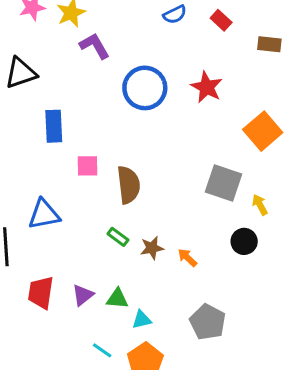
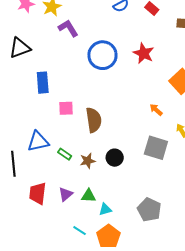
gray square: (223, 183) -> (156, 148), moved
green rectangle: (118, 237) -> (65, 154), moved
black circle: (244, 241) -> (115, 158), moved
brown star: (152, 248) -> (88, 161), moved
orange arrow: (187, 258) -> (156, 110), moved

